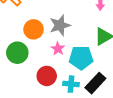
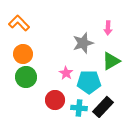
gray star: (60, 25) -> (83, 43), moved
orange circle: (34, 29) -> (23, 54), moved

